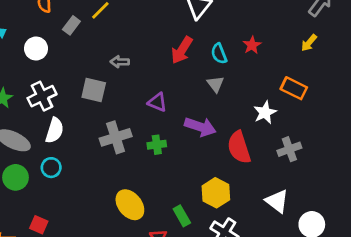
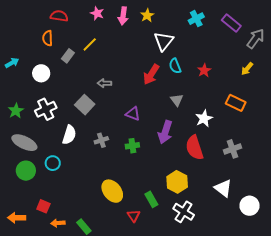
cyan semicircle: (219, 54) -> (175, 66), moved
gray square: (94, 90) -> (85, 105), turned 30
white star: (265, 112) -> (204, 118), moved
purple arrow: (200, 127) -> (165, 132), turned 90
white semicircle: (55, 130) -> (69, 135), moved
gray cross: (116, 137) -> (101, 140), size x0.6

